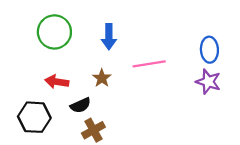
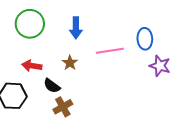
blue ellipse: (209, 50) -> (145, 39), moved
black semicircle: (80, 105) -> (52, 86), turned 60

